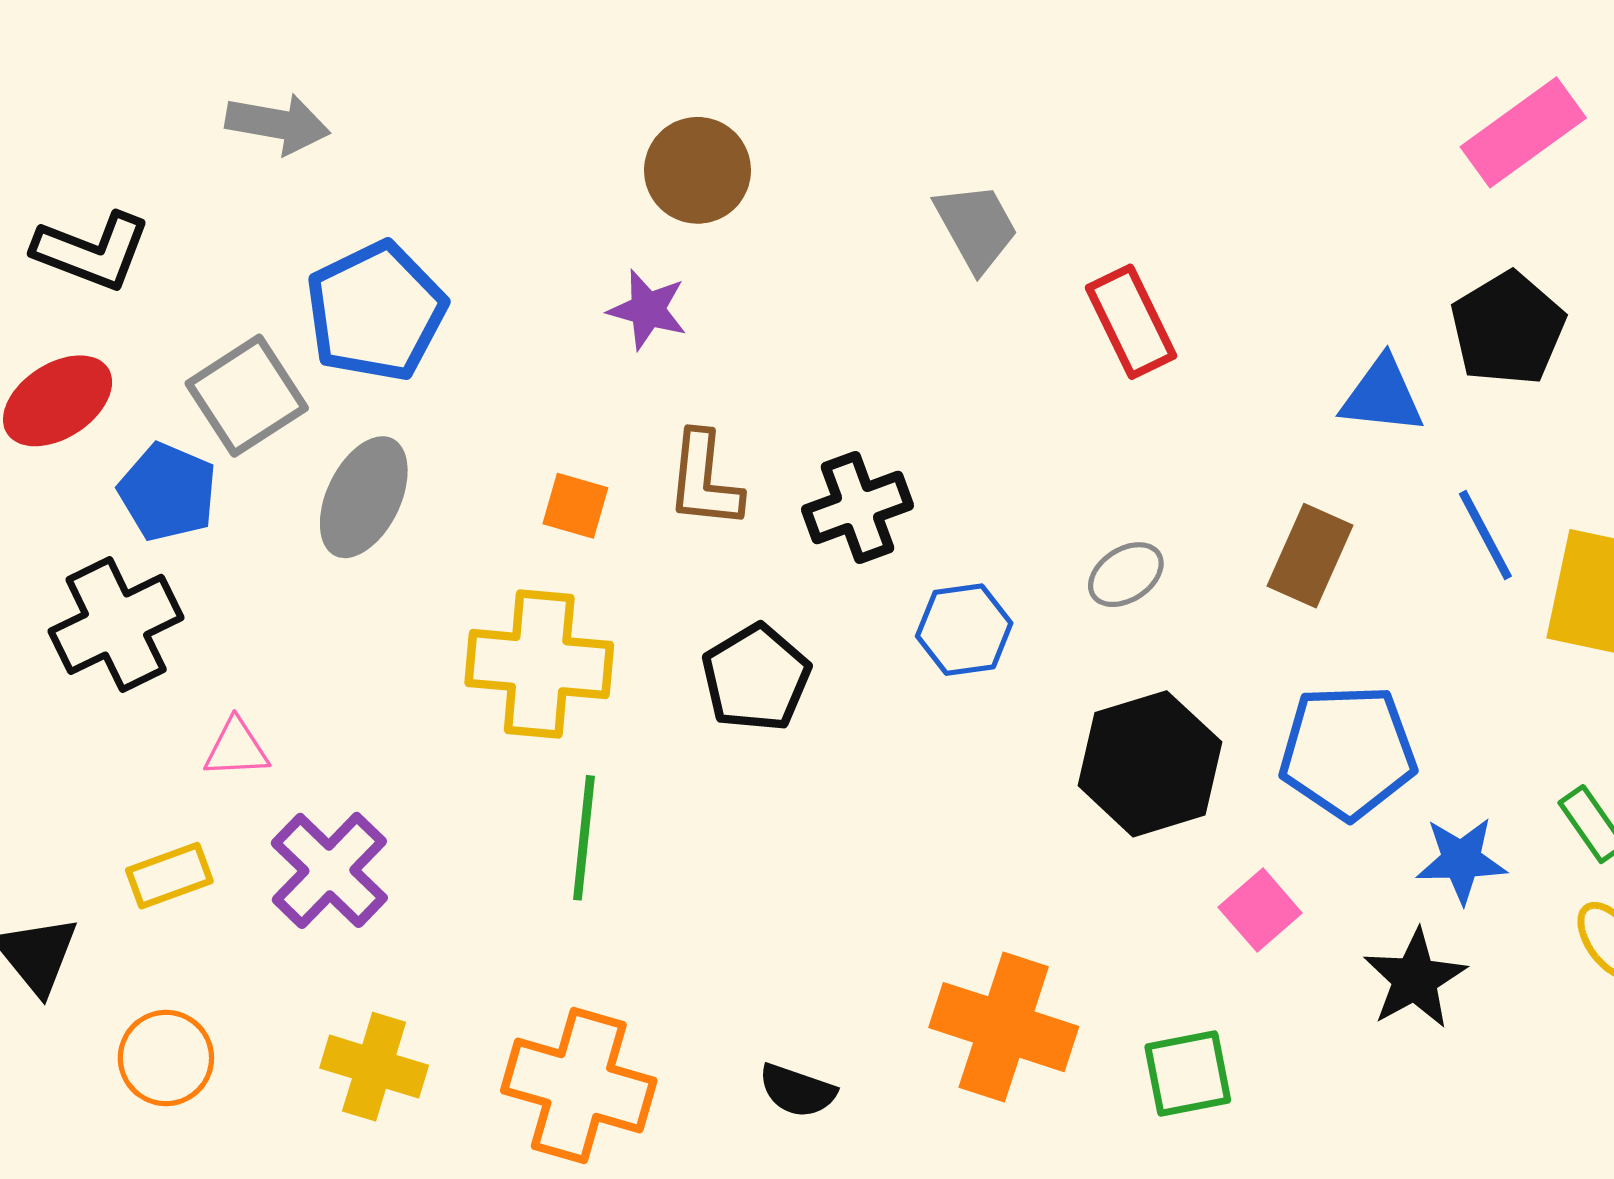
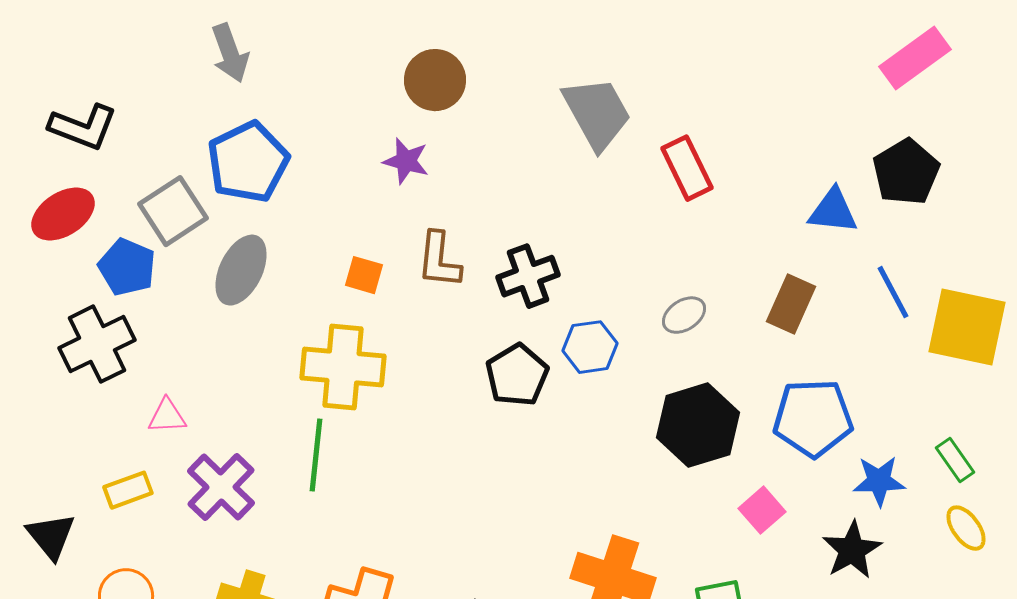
gray arrow: (278, 124) -> (230, 53), moved, turned 60
gray trapezoid: (976, 227) -> (597, 113), size x1.4
black pentagon: (756, 678) -> (517, 375), moved
green line: (584, 838) -> (316, 455), moved

